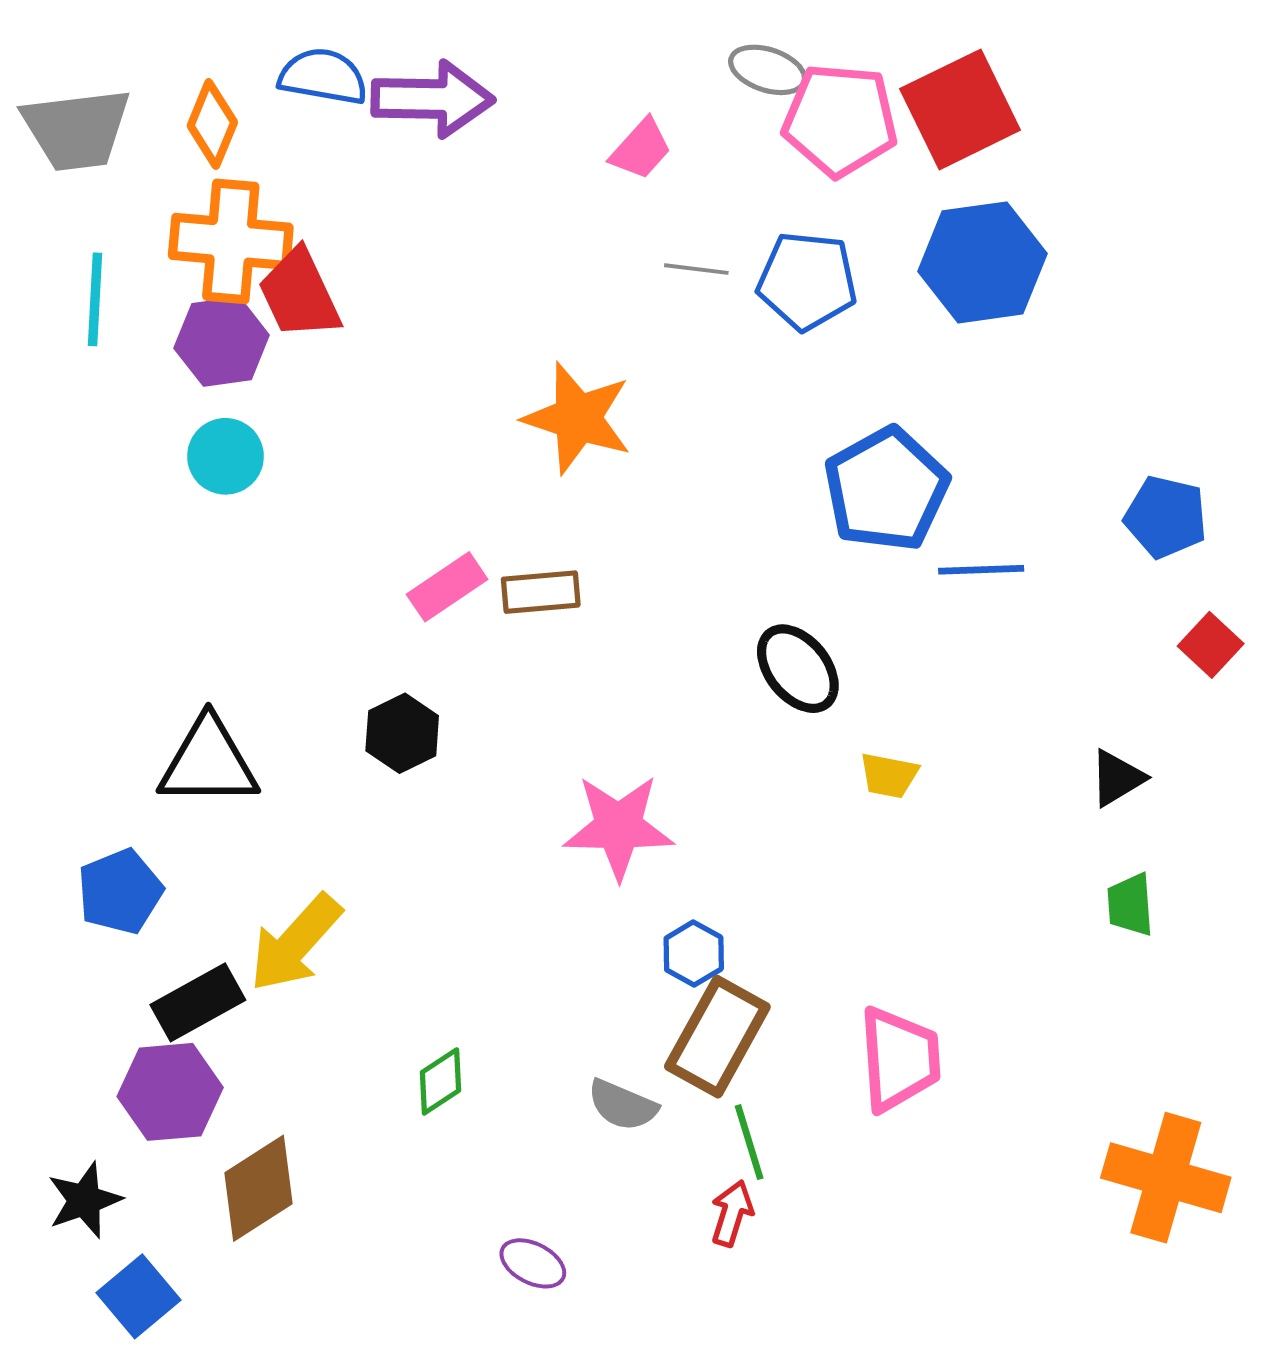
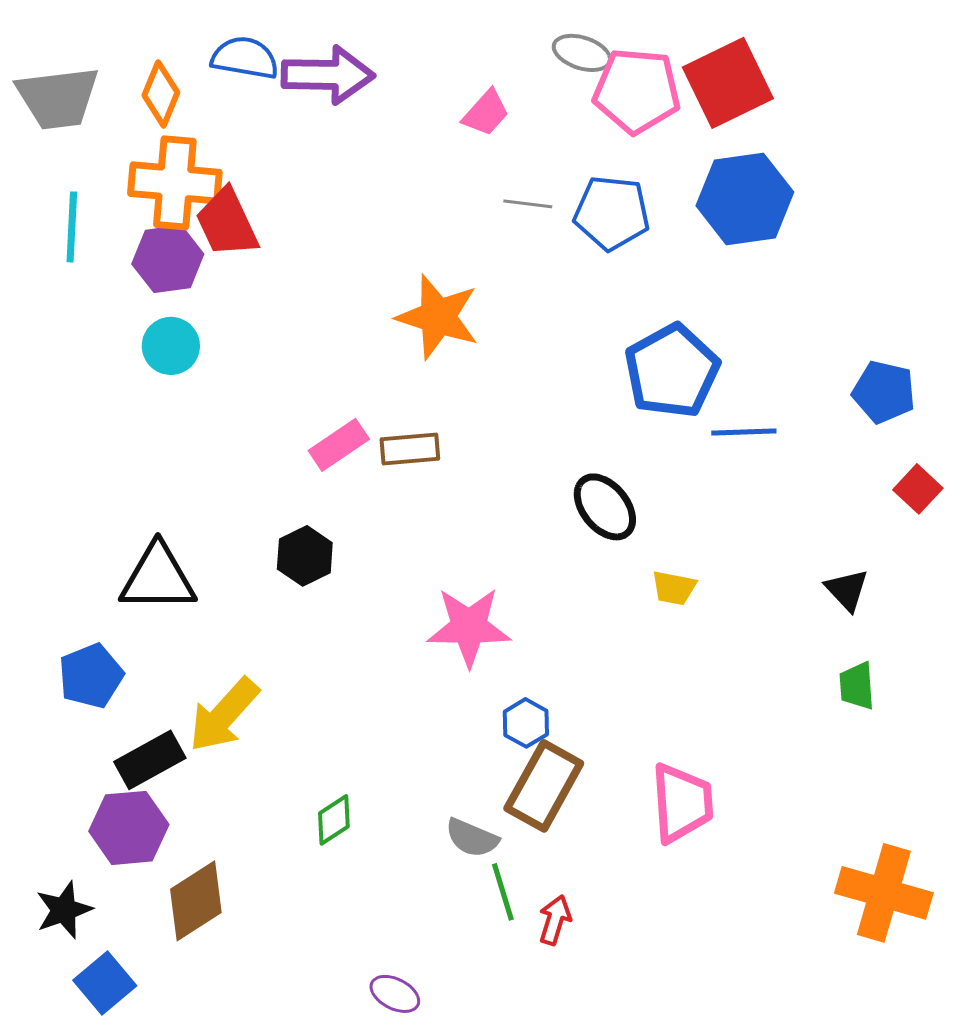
black triangle: (1117, 778) -> (847, 590), turned -42
green line: (749, 1142) -> (503, 892), moved
purple ellipse: (533, 1263) -> (395, 994), moved

